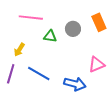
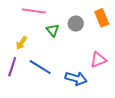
green triangle: (50, 36) -> (53, 30), turned 40

